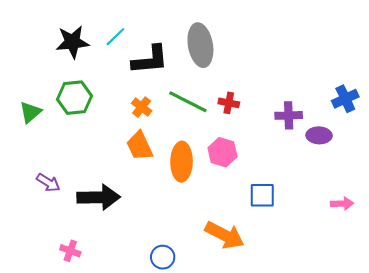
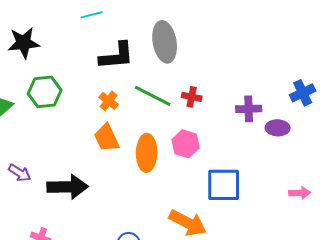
cyan line: (115, 37) -> (92, 15), moved, turned 30
black star: (72, 42) -> (24, 43), moved
blue square: (262, 195) -> (224, 185), size x1.4

